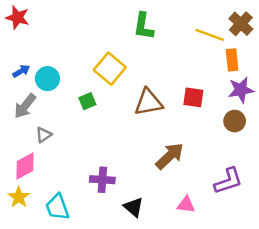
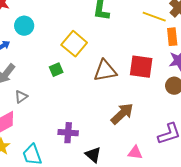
cyan circle: (47, 79) -> (24, 26), moved
red square: (193, 97) -> (141, 67), size x1.4

